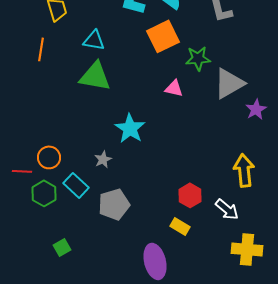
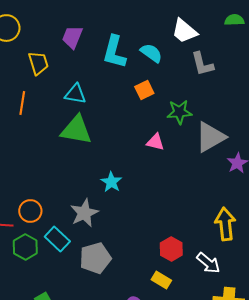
orange square: (163, 36) -> (144, 90), size x0.6
cyan star: (130, 128) -> (111, 182), size x0.7
gray star: (103, 159) -> (84, 213), size x1.6

